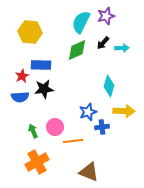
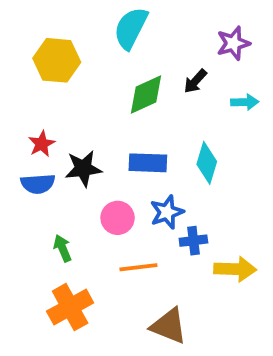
purple star: (106, 16) -> (233, 43), moved
cyan semicircle: (81, 22) -> (131, 28), moved
cyan arrow: (122, 48) -> (245, 102), moved
blue rectangle: (41, 65) -> (148, 163), moved
yellow arrow: (124, 111) -> (235, 269), moved
pink circle: (55, 127) -> (118, 218), moved

